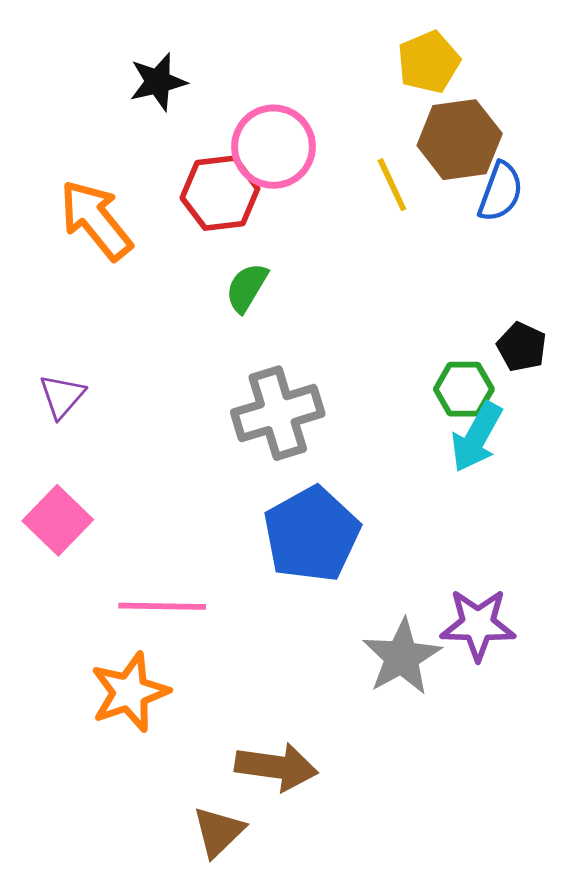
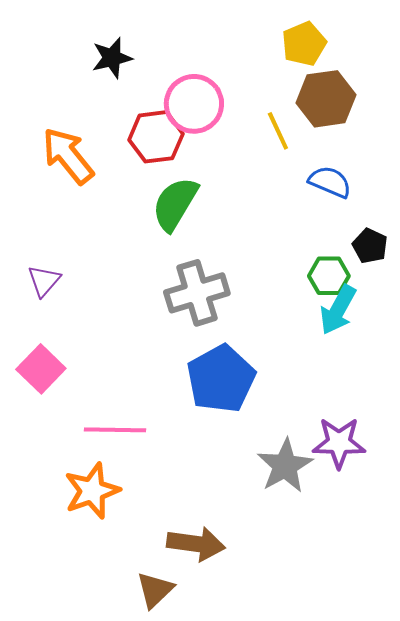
blue semicircle: (500, 192) -> (330, 182), moved, turned -87
green semicircle: (247, 288) -> (175, 204), size x1.5

